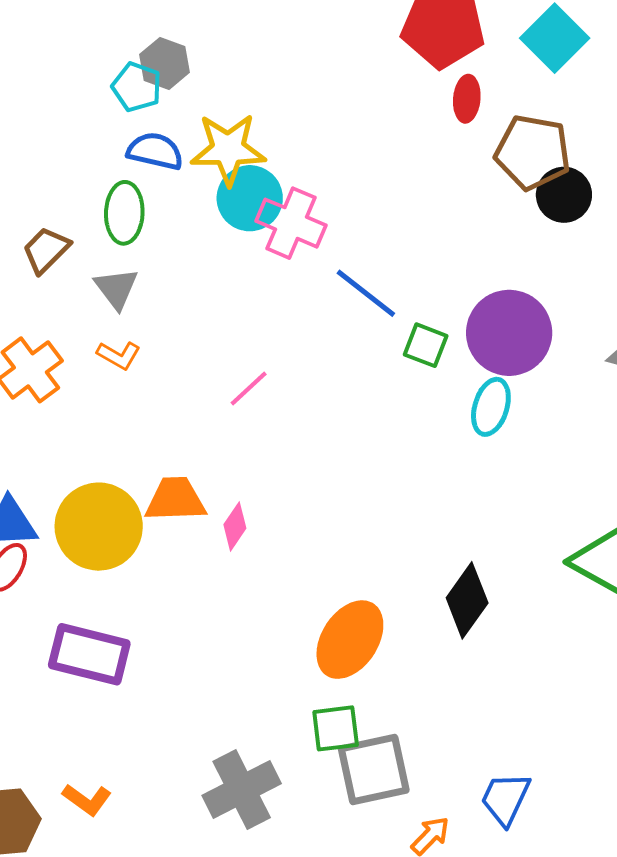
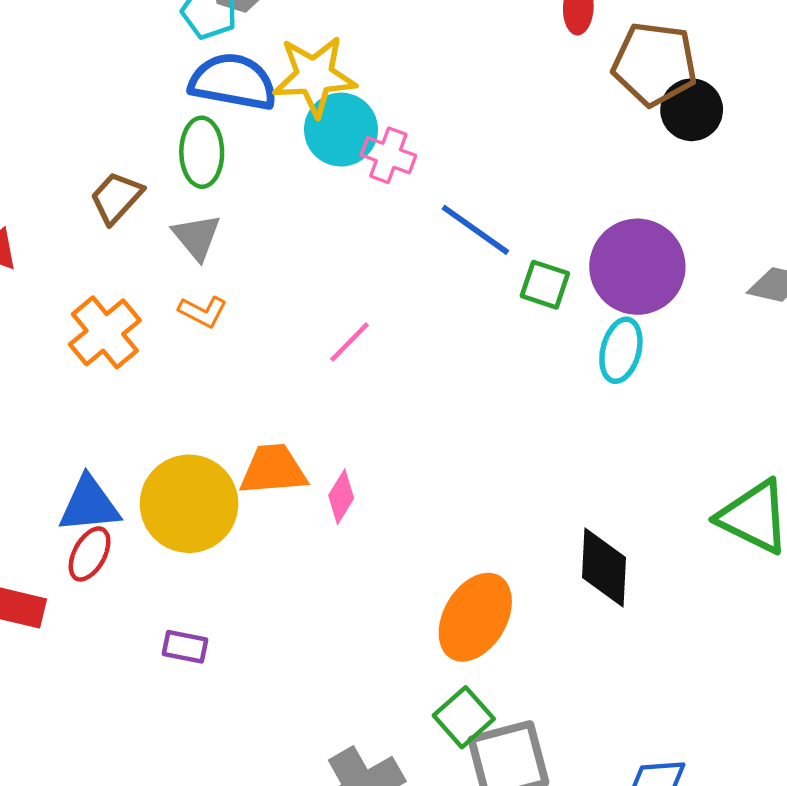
blue semicircle: (155, 151) -> (233, 82), size x1.4
pink cross: (291, 223) -> (388, 155), size x0.7
black diamond: (467, 600) -> (604, 568), turned -30
purple rectangle: (89, 654) -> (185, 647), size x0.5
green square: (336, 728) -> (464, 717), turned -32

